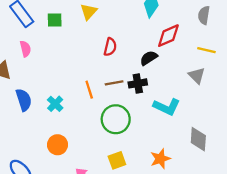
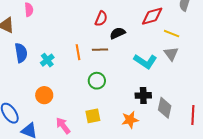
yellow line: (206, 50) -> (172, 34), moved
black semicircle: (149, 58) -> (118, 33), moved
black cross: (138, 83) -> (143, 95), moved
cyan L-shape: (167, 107) -> (145, 61), moved
green circle: (116, 119) -> (97, 81), size x0.7

